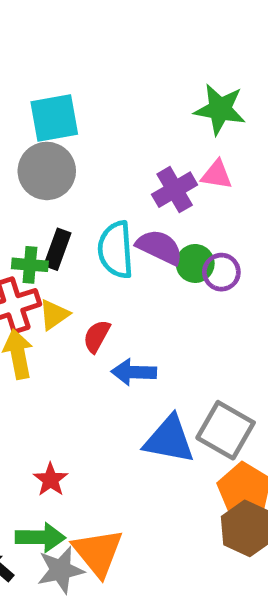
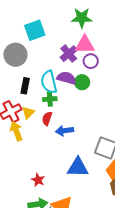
cyan square: (54, 118) -> (35, 30), moved
pink triangle: (217, 175) -> (85, 45), size x1.5
green cross: (30, 265) -> (50, 99), moved
purple circle: (221, 272) -> (91, 61), moved
blue triangle: (169, 439) -> (78, 167), moved

